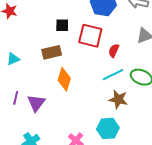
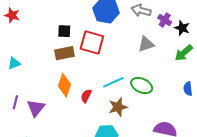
red semicircle: (114, 51) -> (86, 96), moved
brown rectangle: (52, 52) -> (65, 53), moved
brown star: (118, 99) -> (118, 107), turned -30

